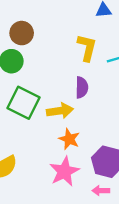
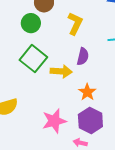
yellow L-shape: (87, 48) -> (75, 24), moved
orange star: (69, 139) -> (87, 92), moved

